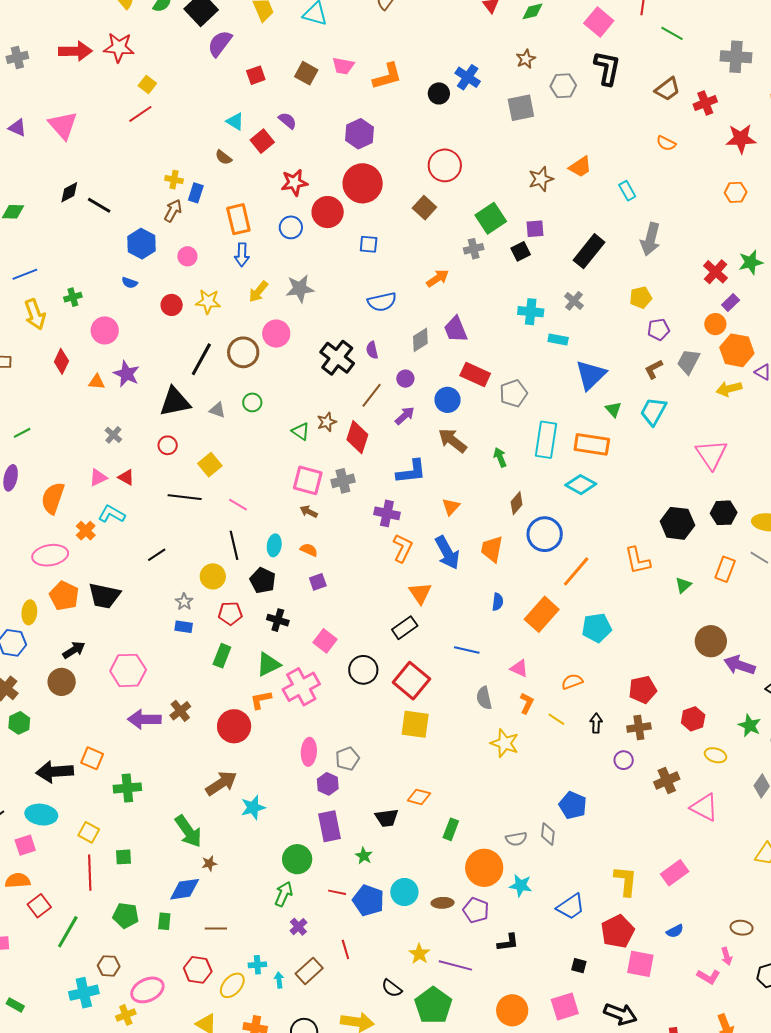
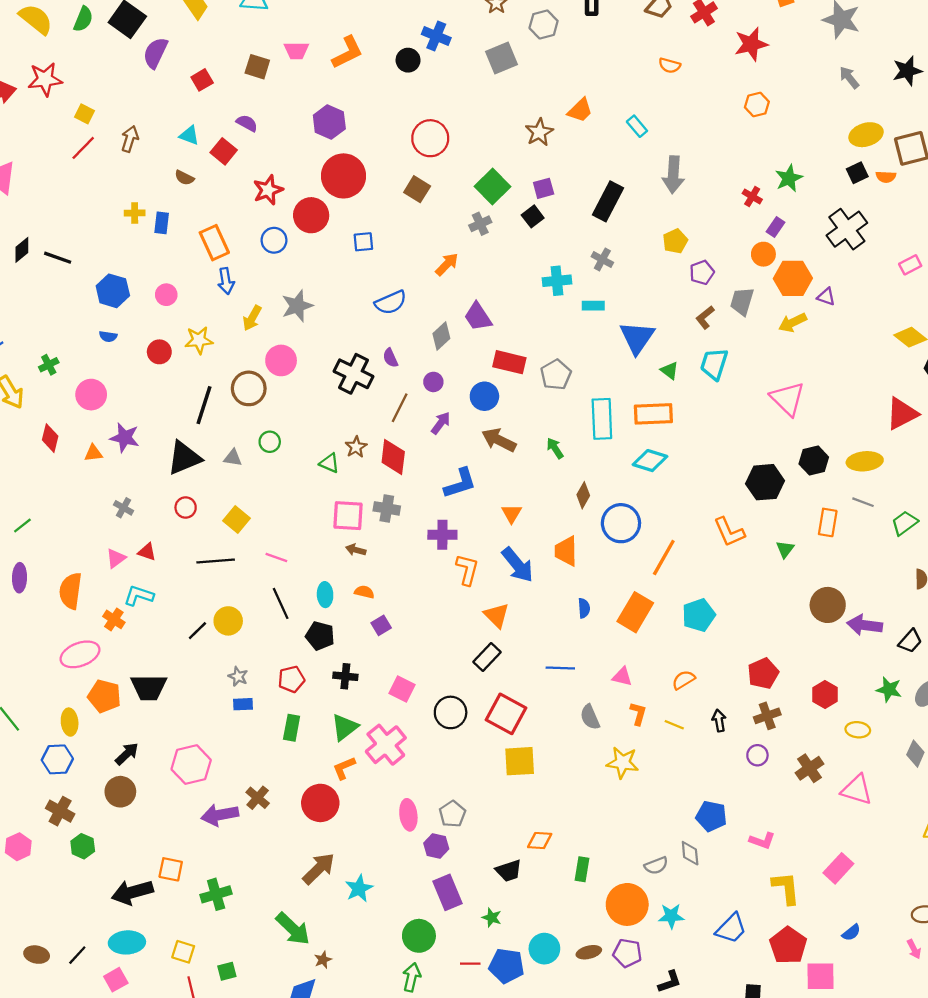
brown arrow: (173, 211) -> (130, 139), moved
red cross: (716, 272) -> (752, 196), size x0.7
gray cross: (343, 481) -> (387, 508), turned 35
yellow circle: (213, 576) -> (228, 621), moved
pink L-shape: (709, 977) -> (762, 841), moved

